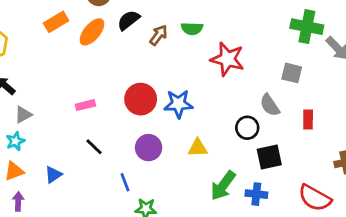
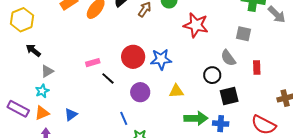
black line: (94, 147) -> (108, 78), moved
green arrow: (223, 186) -> (196, 118), turned -125

